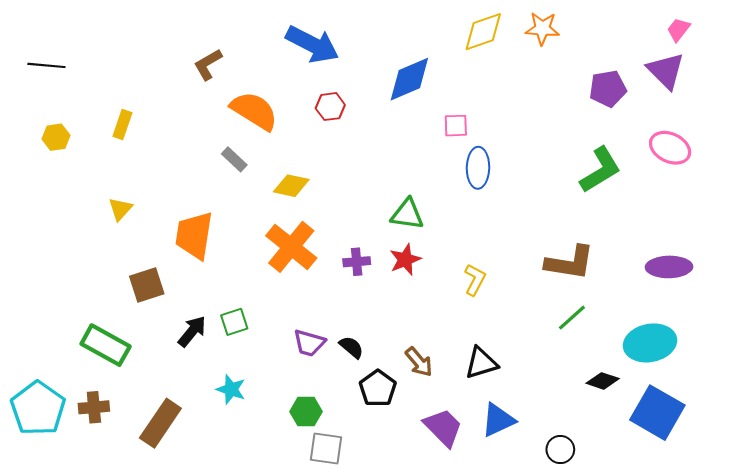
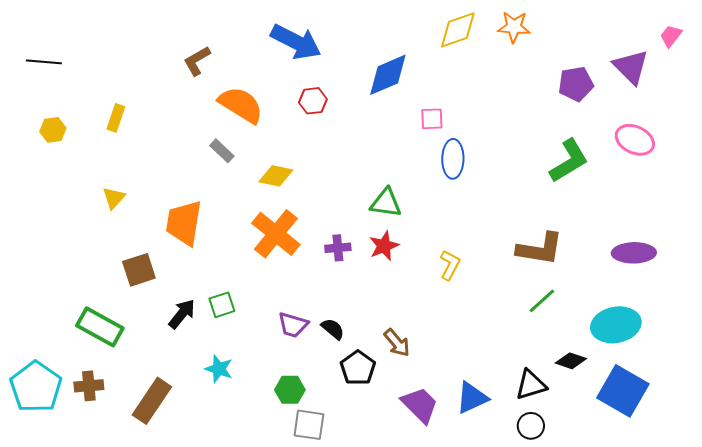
pink trapezoid: (678, 30) -> (671, 36), moved
black triangle: (481, 363) -> (531, 385), moved

